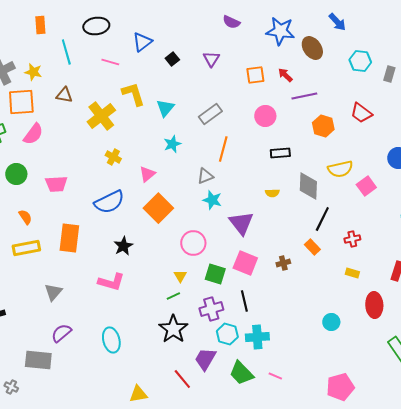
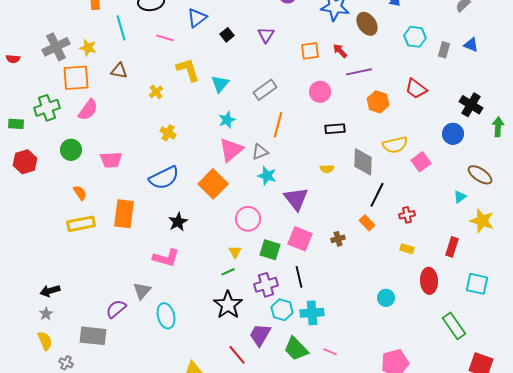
yellow cross: (101, 116) -> (156, 92), size x0.5
pink triangle: (147, 174) -> (231, 150), moved, size x1.5
gray triangle: (53, 292) -> (142, 291), moved

